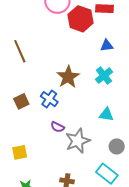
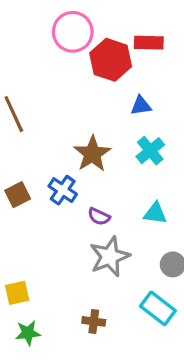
blue triangle: (107, 46) -> (141, 106), moved
purple semicircle: (57, 127) -> (99, 217), moved
yellow square: (20, 152) -> (17, 293), moved

